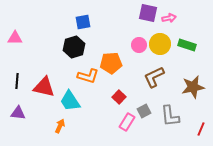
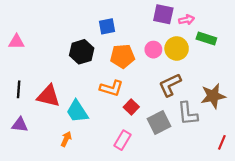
blue square: (83, 22) -> (107, 26), moved
green rectangle: (187, 45) -> (206, 39), moved
orange pentagon: (111, 63) -> (122, 56), moved
orange L-shape: (88, 76) -> (111, 88), moved
gray square: (144, 111) -> (159, 122), size x1.5
gray L-shape: (170, 116) -> (188, 114), moved
pink rectangle: (127, 122) -> (122, 140), moved

